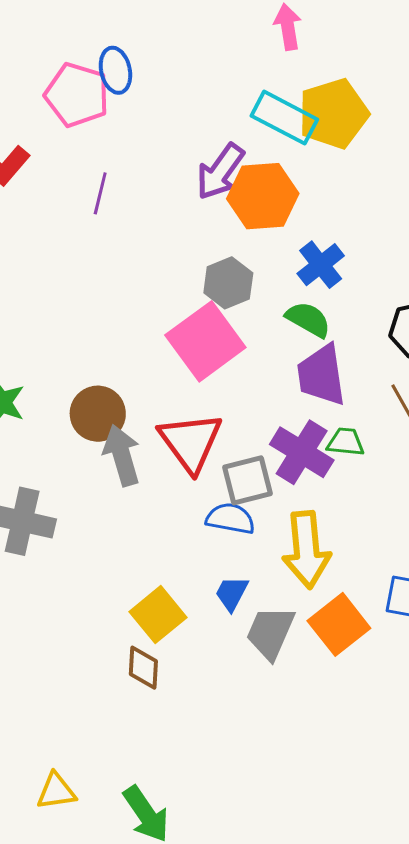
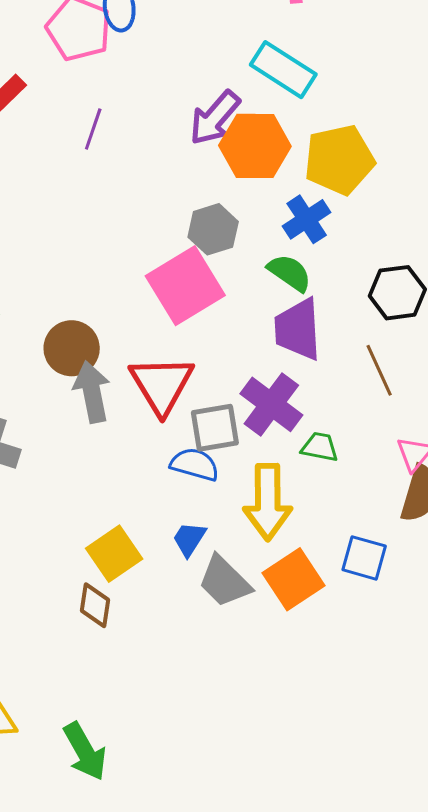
yellow pentagon: (333, 114) -> (339, 160), moved
green trapezoid: (346, 442) -> (320, 447), moved
gray trapezoid: (270, 633) -> (225, 581), turned -74

